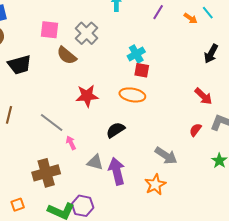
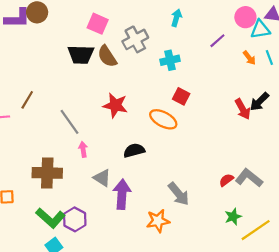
cyan cross: (136, 54) -> (170, 60), moved
black trapezoid: (20, 65) -> (81, 55), moved
red arrow: (203, 96) -> (243, 109), moved
red semicircle: (195, 130) -> (226, 180), moved

